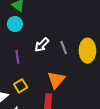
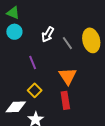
white arrow: (42, 45) -> (48, 34), moved
purple line: (17, 57) -> (33, 63), moved

